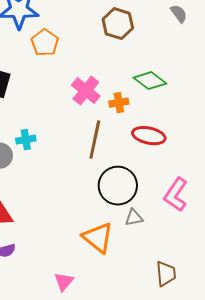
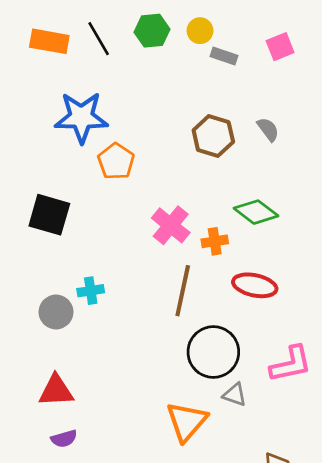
gray semicircle: (179, 14) -> (268, 129), moved
pink L-shape: (176, 195) -> (291, 364), turned -136
gray triangle: (134, 218) -> (235, 395), turned 30
orange triangle: (98, 238) -> (187, 421), turned 32

